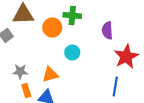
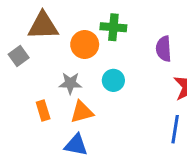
gray star: (20, 71) -> (70, 83), moved
orange rectangle: (26, 90) -> (43, 111), moved

